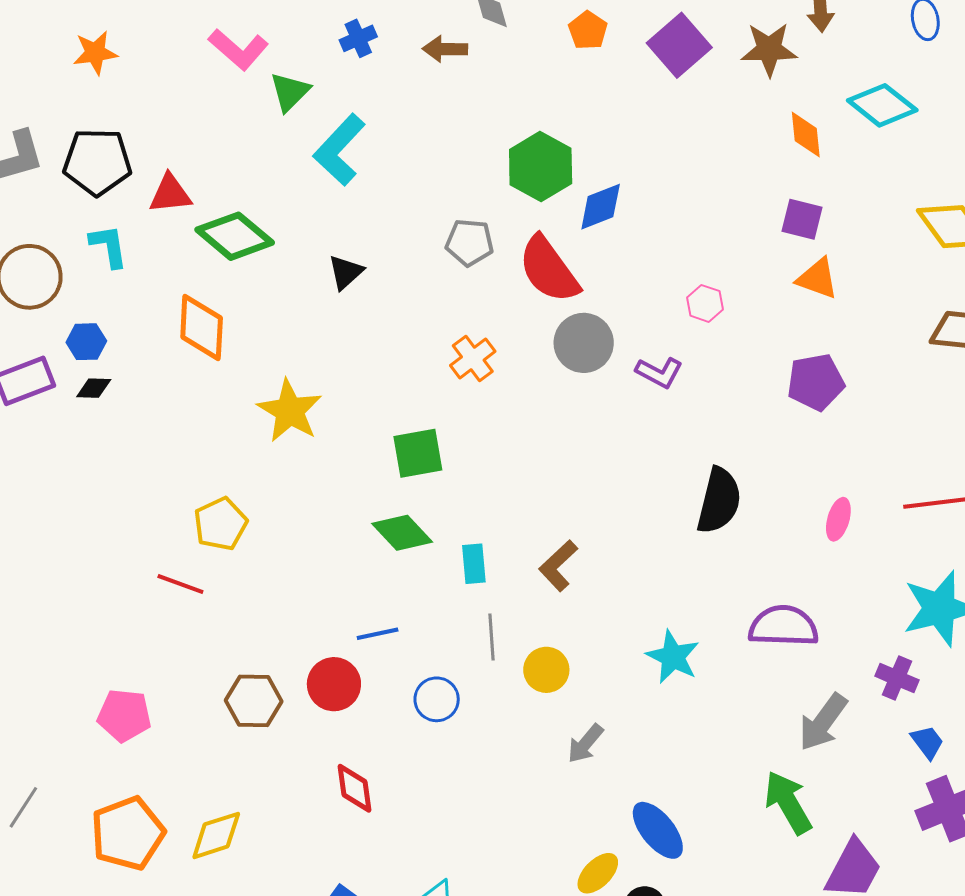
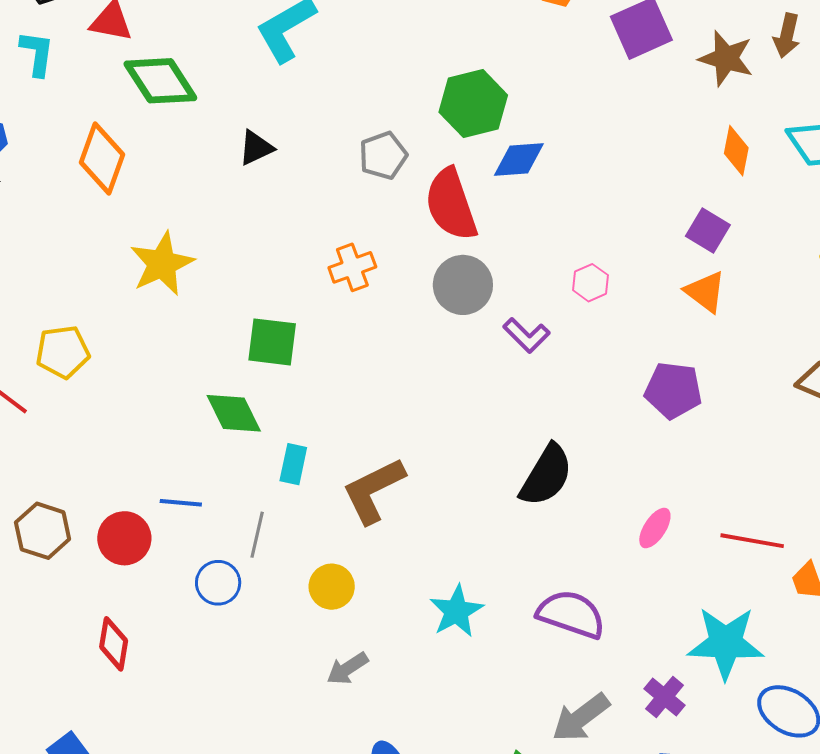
gray pentagon: (470, 243) -> (383, 156), turned 30
brown L-shape: (558, 566) -> (373, 490), size x1.4
gray line: (492, 637) -> (257, 535), moved

